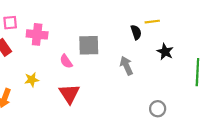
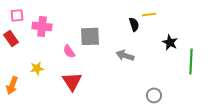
black star: (165, 52) -> (170, 42), moved
gray arrow: (126, 66) -> (125, 55), turned -48

